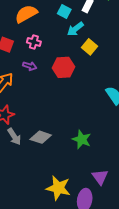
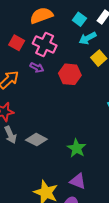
pink cross: (34, 42) -> (45, 44), size x1.6
purple triangle: (100, 177) -> (78, 181), moved, turned -42

